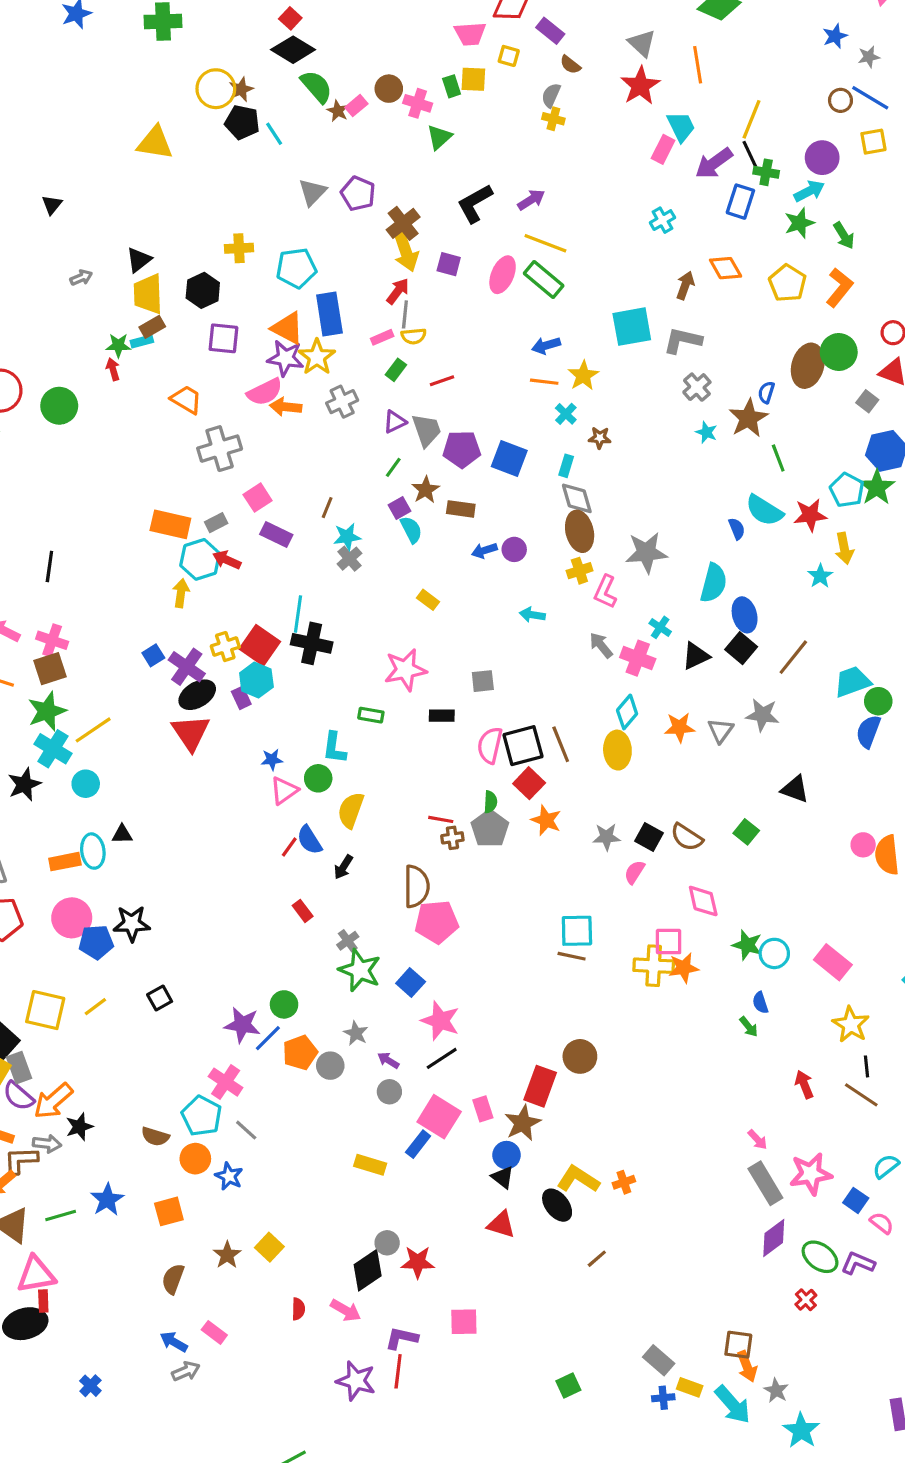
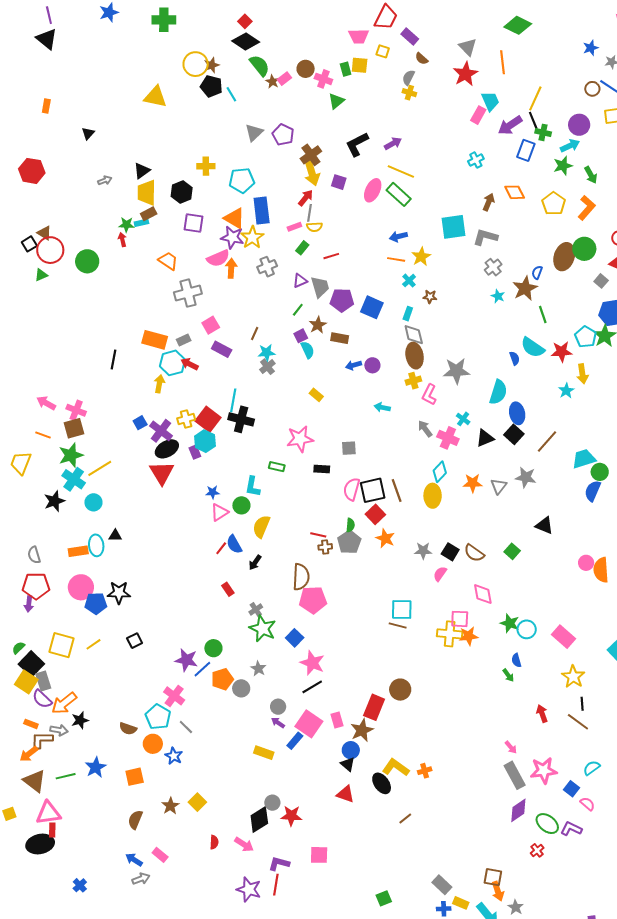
orange arrow: (286, 407) -> (231, 268), turned 84
black line: (49, 566) -> (113, 359), moved
purple arrow: (388, 1060) -> (278, 723), moved

